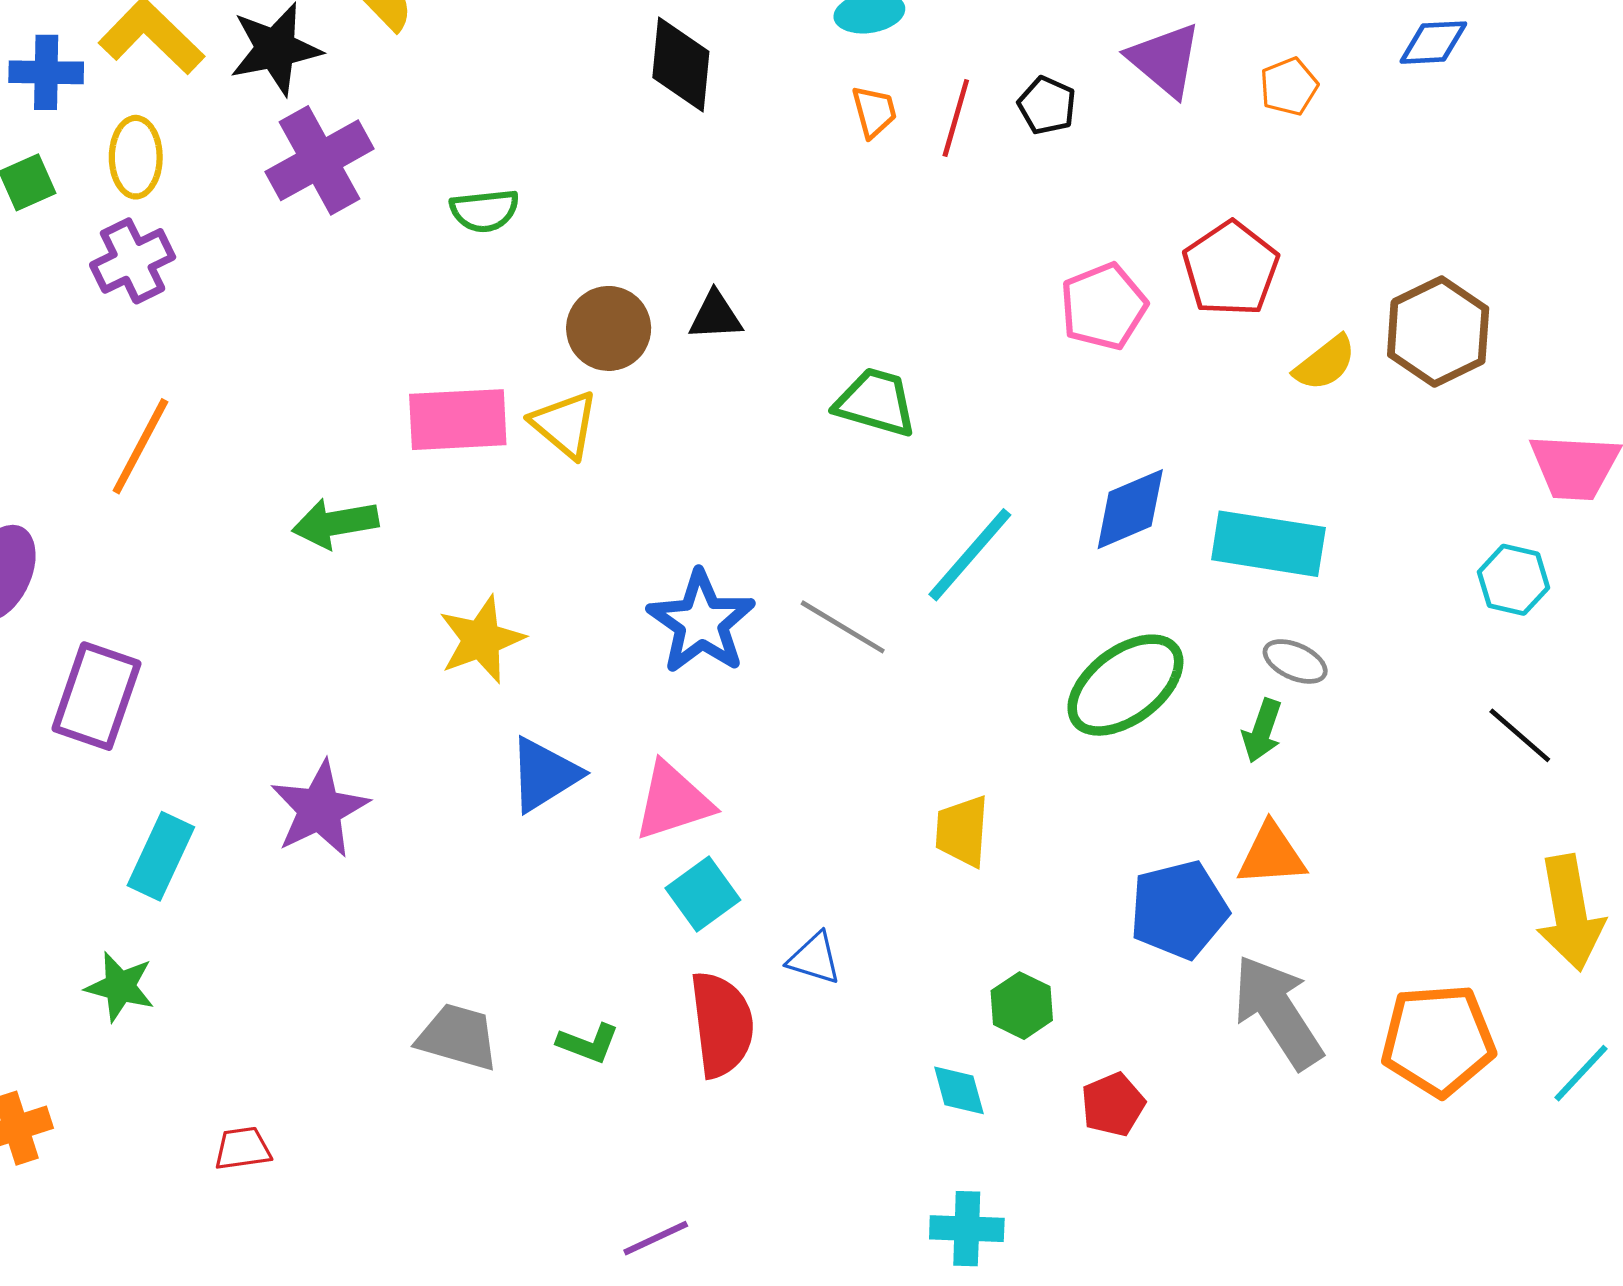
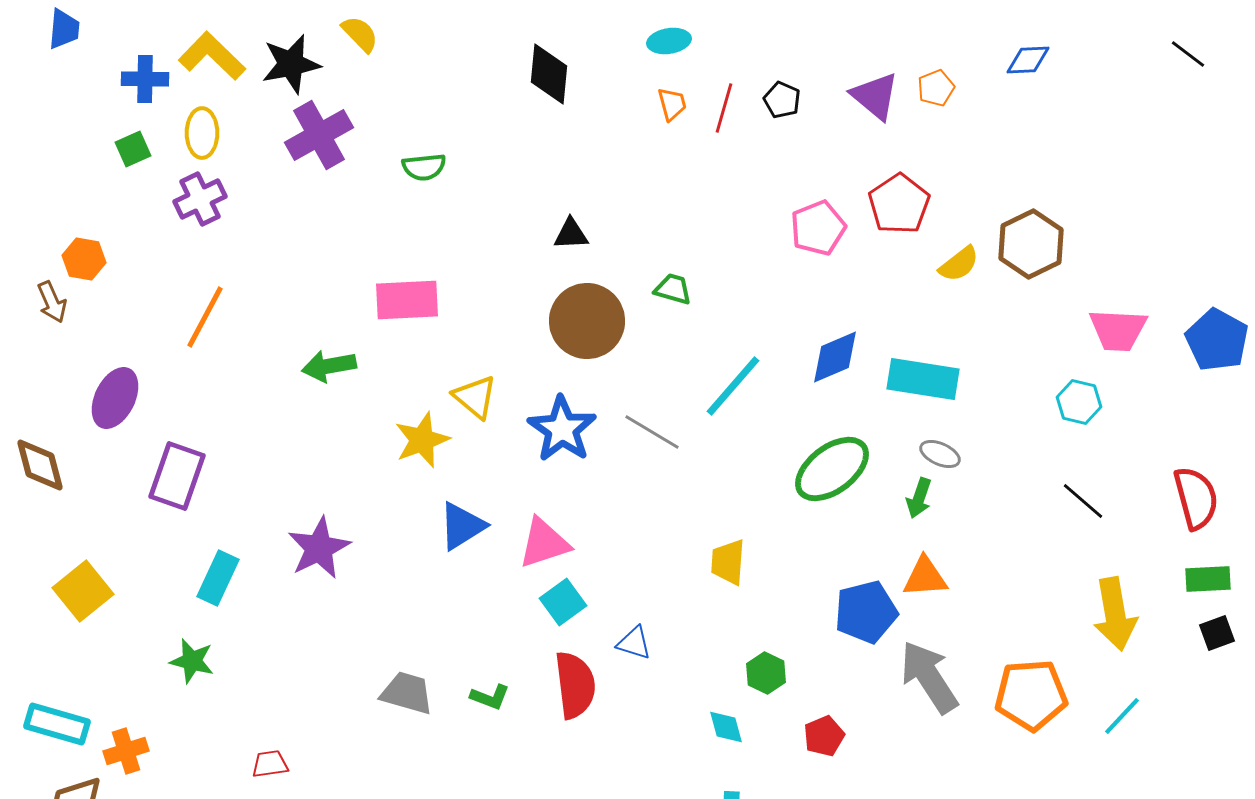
purple triangle: (1165, 60) -> (875, 96), moved
brown circle: (609, 328) -> (587, 321), moved, size x1.4
green trapezoid: (876, 402) -> (673, 289), size x0.7
yellow triangle: (565, 424) -> (475, 397), moved

